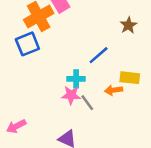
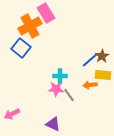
brown star: (128, 25) -> (102, 56), moved
blue square: (27, 44) -> (21, 48), turned -30
blue line: (99, 55) -> (90, 60), moved

